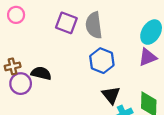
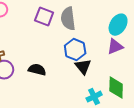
black semicircle: (41, 73) -> (37, 70), moved
black triangle: (111, 95) -> (83, 67), moved

